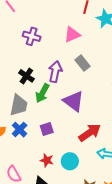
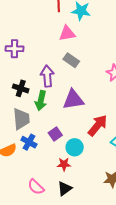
pink triangle: (72, 35) -> (67, 33), moved, turned 30
purple triangle: (74, 101) -> (73, 100), turned -30
cyan circle: (70, 161) -> (75, 147), moved

